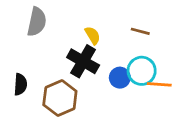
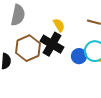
brown hexagon: (60, 98) -> (28, 48), moved

